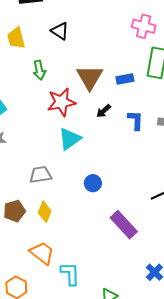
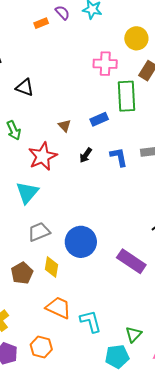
brown triangle: (90, 77) -> (64, 126), size x0.5
cyan triangle: (70, 139) -> (27, 193), moved
blue circle: (93, 183) -> (81, 242), moved, size x1.8

